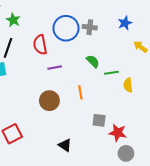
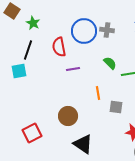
brown circle: (49, 101) -> (68, 116), moved
gray square: (99, 120) -> (116, 107), moved
black triangle: (65, 145) -> (83, 144), size x1.5

